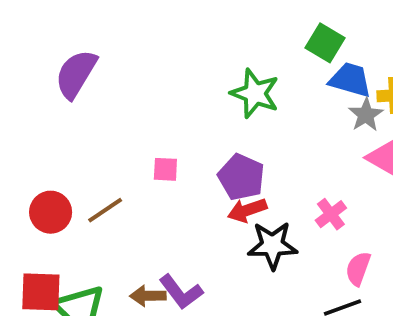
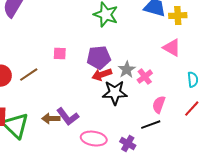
gray star: (366, 115) -> (127, 70), moved
purple pentagon: (241, 177) -> (99, 58), turned -30

